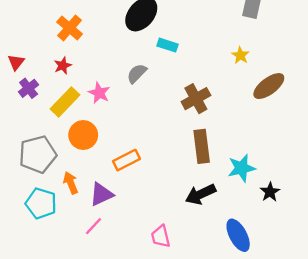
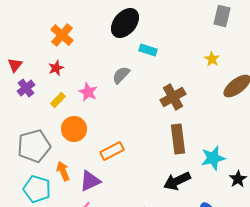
yellow rectangle: (65, 102) -> (58, 100), size x0.6

